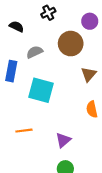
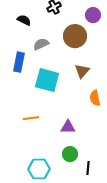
brown triangle: (89, 74) -> (82, 71), moved
purple triangle: (63, 140) -> (68, 127), turned 42

